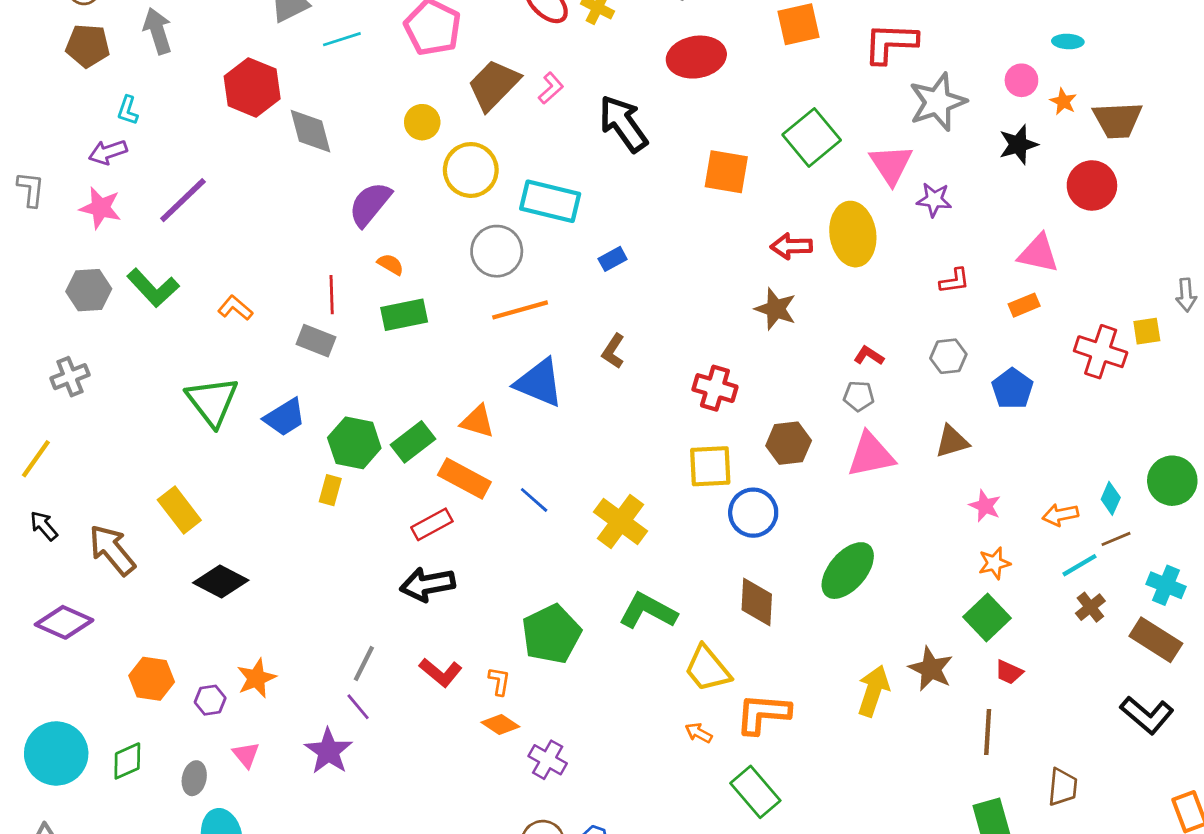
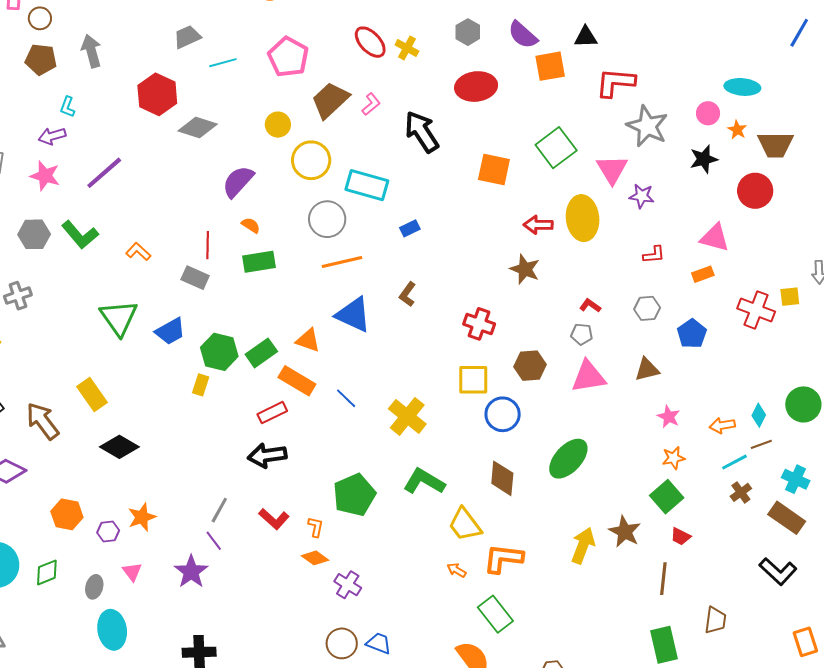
cyan ellipse: (1068, 41) -> (742, 87), size x1.6
gray star: (938, 102) -> (647, 126), turned -30
gray diamond: (310, 131) -> (198, 127), turned -60

